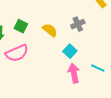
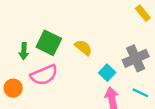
gray cross: (78, 24) -> (136, 58), moved, size x1.5
green square: (21, 26) -> (49, 43), size x1.5

